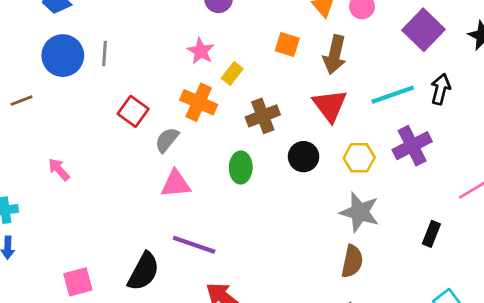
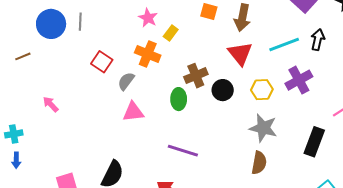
brown cross: (263, 116) -> (196, 76), moved
black rectangle: (431, 234) -> (314, 142), size x1.6
purple line: (194, 245) -> (183, 151), moved

